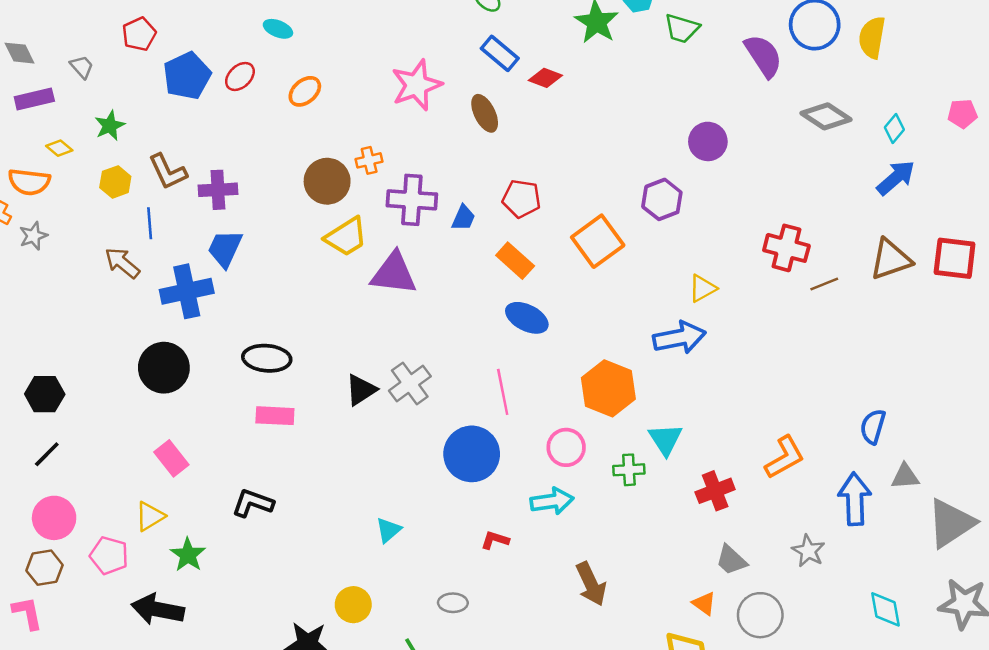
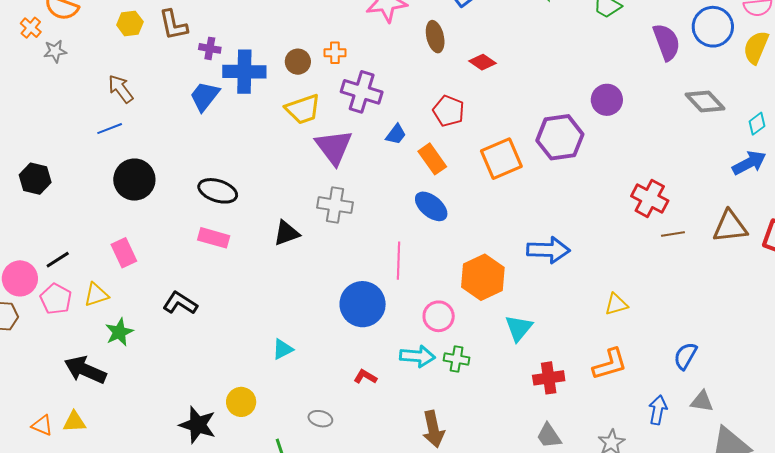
red diamond: (545, 78) -> (482, 62), moved
brown circle: (327, 181) -> (298, 62), size x0.7
purple cross: (218, 190) -> (210, 48), size x0.7
purple hexagon: (662, 199) -> (560, 137), size x1.4
blue trapezoid: (463, 218) -> (396, 134), moved
blue line: (150, 223) -> (110, 129), moved, turned 60
purple triangle: (394, 274) -> (334, 147), turned 33
yellow triangle: (703, 288) -> (616, 304), moved
blue cross: (187, 291) -> (244, 72), moved
gray cross: (410, 383) -> (335, 205), moved, turned 32
black line: (47, 454) -> (58, 260), moved
green cross: (629, 470) -> (457, 359), moved
blue arrow: (855, 499) -> (658, 410), size x0.7
pink pentagon: (109, 555) -> (56, 299), moved

